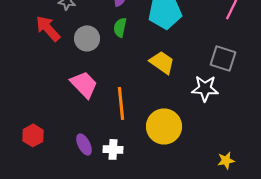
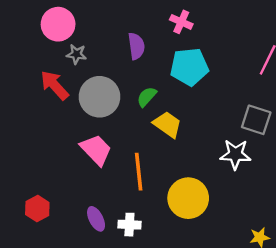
green semicircle: (120, 27) -> (147, 97), moved, turned 30
gray circle: (87, 38) -> (99, 97), size x1.4
yellow trapezoid: (162, 62) -> (167, 124), moved

